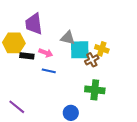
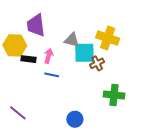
yellow cross: (102, 49) -> (108, 38), moved, size x1.5
pink arrow: (46, 53) -> (49, 56), turned -96
green cross: (95, 90) -> (114, 95), moved

